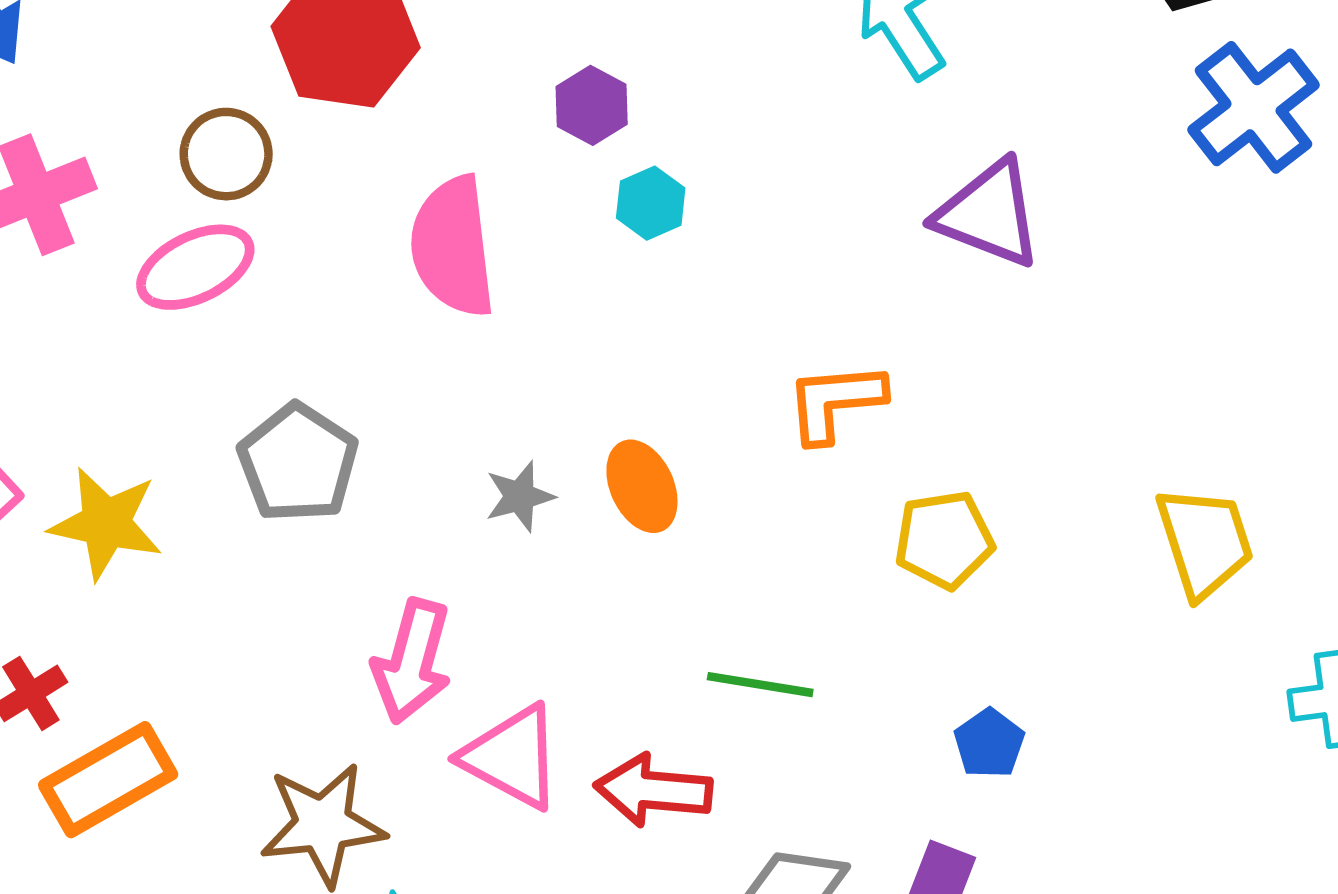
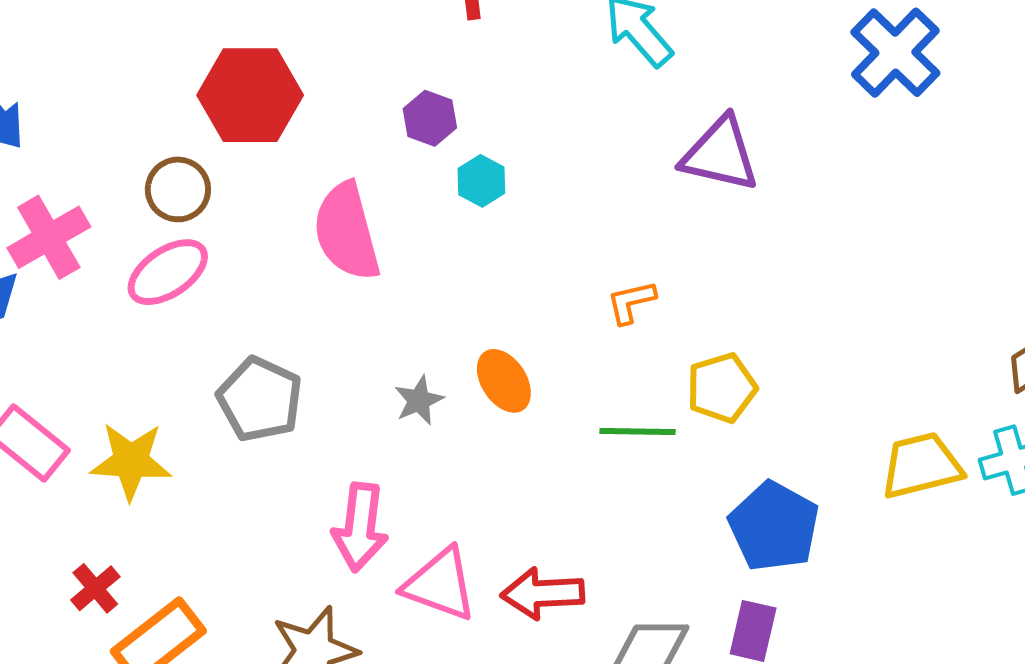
orange L-shape: (835, 402) -> (631, 302), size x0.7
yellow trapezoid: (1205, 542) -> (921, 466), moved, turned -78
green line: (760, 685) -> (637, 432), moved
blue pentagon: (989, 743) -> (774, 526), size x1.8

